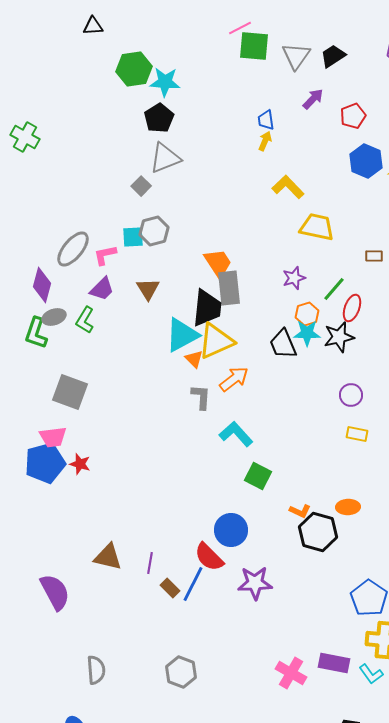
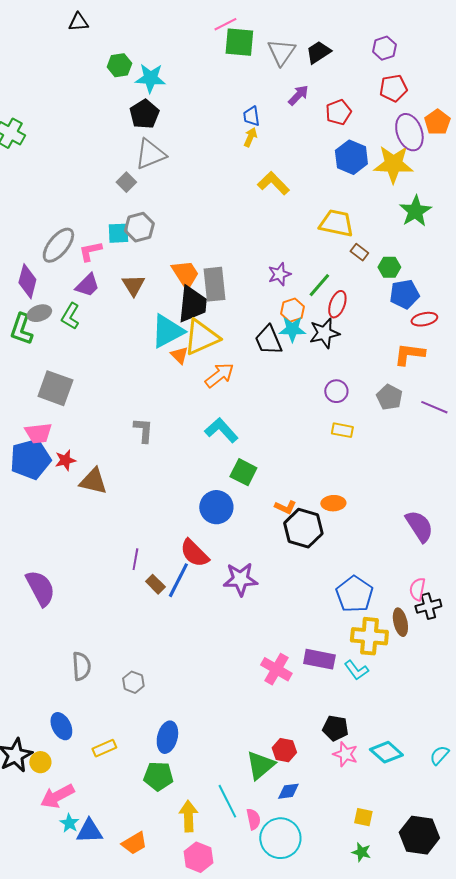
green hexagon: (134, 69) -> (119, 65), size x0.7
yellow trapezoid: (317, 227) -> (336, 223), moved
brown rectangle: (374, 256) -> (359, 252), turned 36
orange trapezoid: (218, 263) -> (185, 274), moved
gray L-shape: (201, 397) -> (143, 430), moved
red star: (80, 464) -> (65, 460), turned -30
blue circle: (231, 530) -> (216, 507), moved
brown triangle: (108, 557) -> (93, 481), moved
gray hexagon: (181, 672) -> (133, 682), moved, size x0.7

